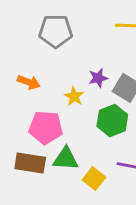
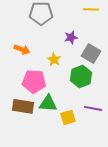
purple star: (98, 78) -> (71, 37), moved
yellow square: (94, 179) -> (68, 117), turned 35

